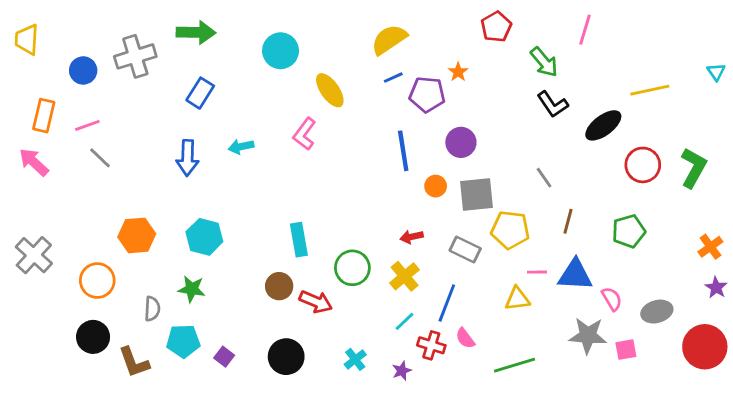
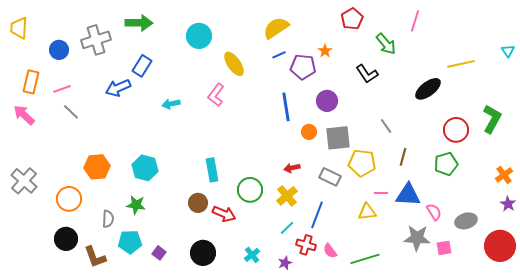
black L-shape: (553, 104) -> (367, 74), moved
blue arrow: (187, 158) -> (118, 88), moved, turned 65
red circle: (643, 165) -> (456, 130), moved
pink semicircle: (465, 338) -> (330, 251), moved

